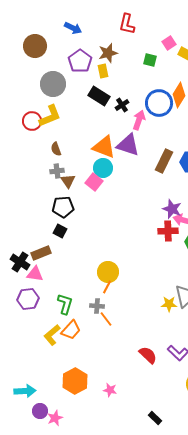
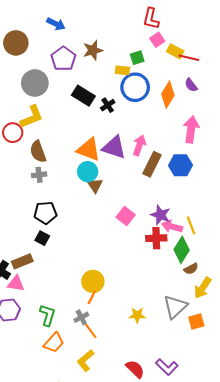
red L-shape: (127, 24) -> (151, 19), moved
green square: (150, 60) -> (137, 58), turned -32
yellow rectangle: (103, 71) -> (122, 70), moved, turned -72
blue circle: (159, 103) -> (135, 87), moved
pink arrow: (139, 120) -> (139, 145), moved
red circle: (32, 121) -> (13, 133), moved
brown semicircle: (56, 149) -> (38, 152), size x1.5
brown triangle: (68, 181) -> (95, 185), moved
pink square: (94, 182) -> (126, 216), moved
yellow star: (169, 304) -> (137, 315), moved
gray cross: (97, 306) -> (81, 317), turned -32
yellow L-shape: (52, 335) -> (86, 361), moved

